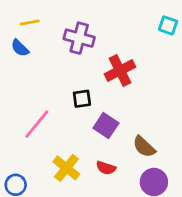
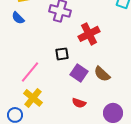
brown semicircle: (144, 147) -> (102, 74), moved
yellow cross: (66, 168) -> (33, 98), moved

